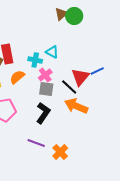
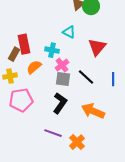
cyan triangle: (52, 52) -> (69, 32), moved
blue line: (97, 71) -> (113, 79), moved, turned -64
red triangle: (80, 77) -> (97, 47), moved
orange arrow: (76, 106) -> (93, 111), moved

